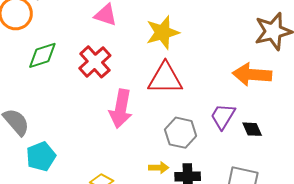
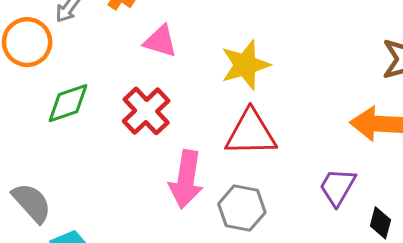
black diamond: (252, 129) -> (380, 223), moved, turned 40
gray hexagon: (181, 133) -> (242, 208), moved

